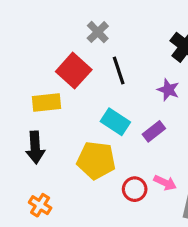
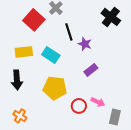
red square: (74, 71) -> (34, 20), moved
purple star: (168, 90) -> (85, 44), moved
cyan rectangle: (115, 122) -> (51, 55), moved

